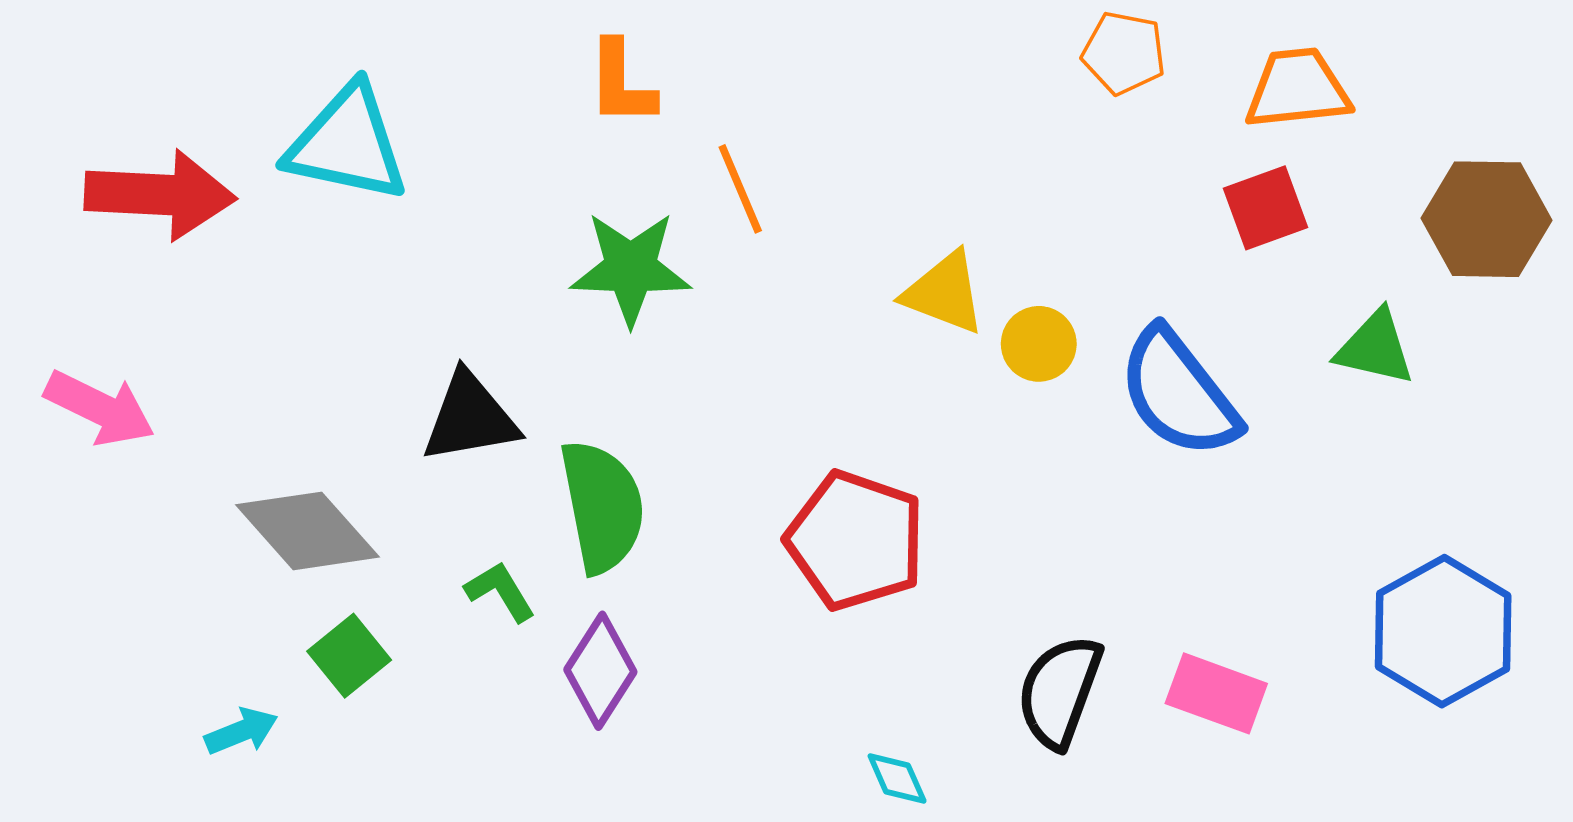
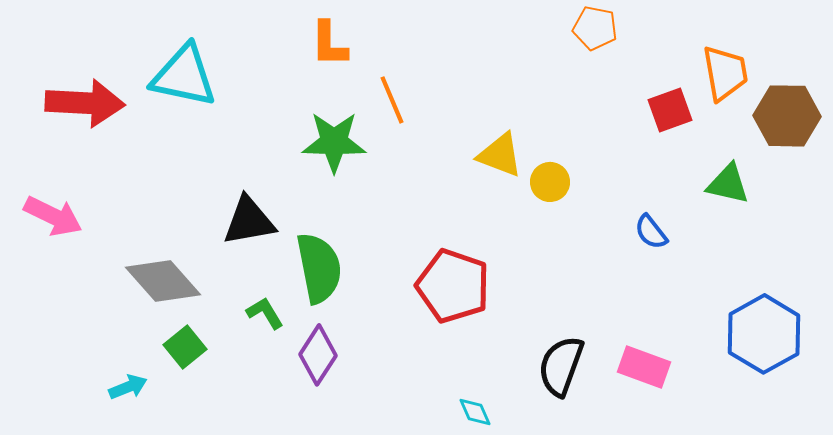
orange trapezoid: (1298, 89) -> (725, 73), moved, turned 86
blue semicircle: (1179, 393) -> (651, 232), moved, size x0.5

